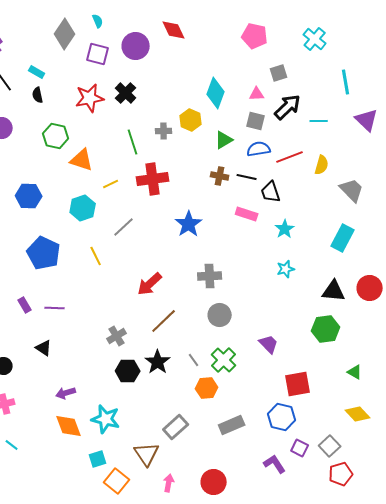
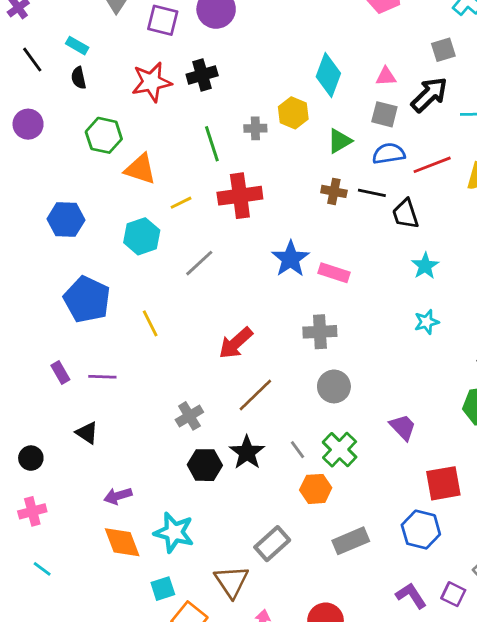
gray square: (279, 73) -> (443, 50), moved
black cross: (126, 93) -> (202, 75), turned 30
pink rectangle: (247, 214) -> (334, 273), moved
yellow line: (96, 256) -> (150, 323), moved
purple square: (300, 448) -> (453, 594), moved

